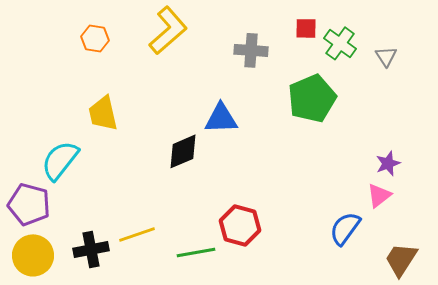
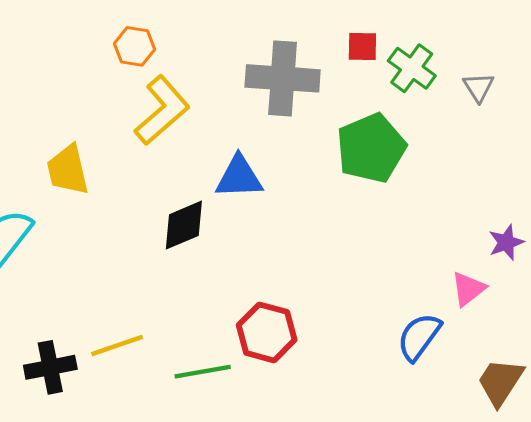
yellow L-shape: (168, 30) -> (162, 110), moved
orange hexagon: (95, 38) -> (134, 46), moved
gray cross: (251, 50) -> (283, 78), size x1.5
purple star: (388, 163) -> (506, 242), moved

